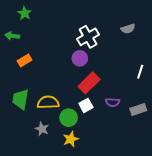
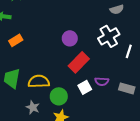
white cross: (88, 37) -> (109, 36), moved
white square: (86, 105) -> (85, 87), moved
gray rectangle: (138, 110) -> (127, 88), turned 35

